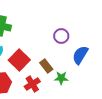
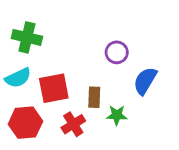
red square: (19, 60) -> (54, 88), turned 35
brown rectangle: (46, 66) -> (94, 97), turned 40

